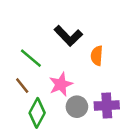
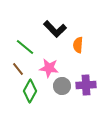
pink star: (61, 84) -> (49, 68), turned 30

